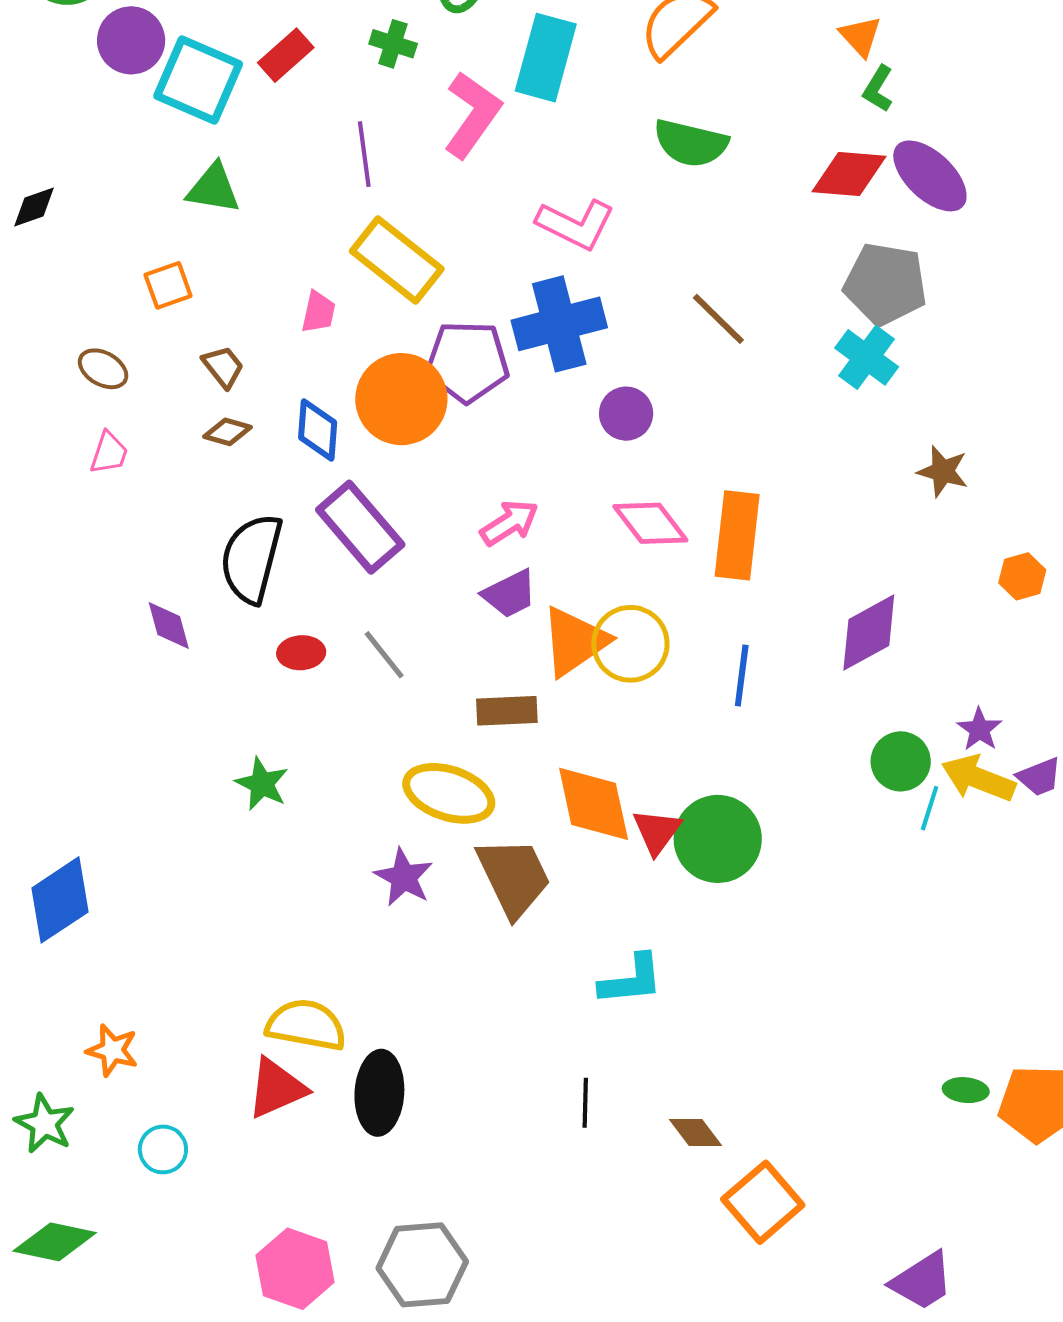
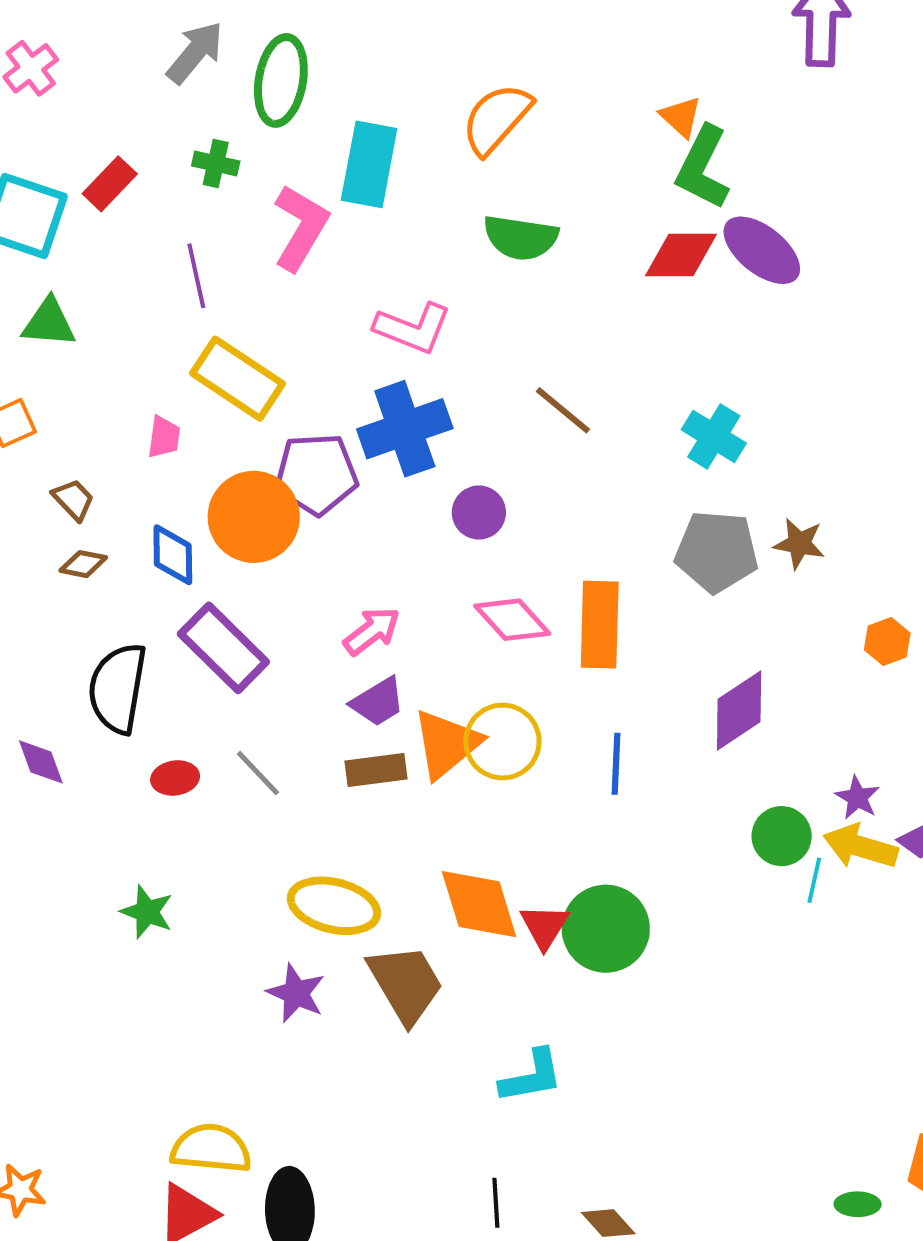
green L-shape: (878, 89) -> (703, 168), size x1.8
gray pentagon: (885, 284) -> (717, 551), moved
brown rectangle: (507, 711) -> (376, 770), moved
green ellipse: (966, 1090) -> (858, 1204), moved

